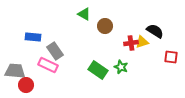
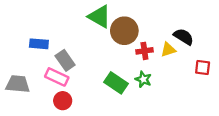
green triangle: (84, 14) -> (99, 17), size x1.5
brown circle: (105, 26) -> (124, 31), size x1.5
red cross: (131, 43) -> (144, 51), moved
red circle: (26, 85) -> (63, 101), moved

